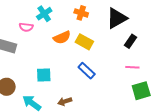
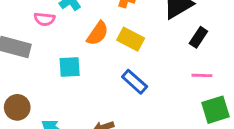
orange semicircle: (62, 37) -> (98, 33), turned -30
cyan square: (44, 75) -> (70, 67), moved

